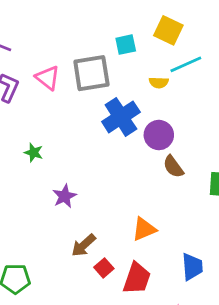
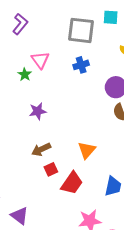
pink triangle: (48, 78) -> (40, 60), moved
blue cross: (121, 117) -> (81, 65), moved, size x0.6
orange triangle: (144, 229) -> (87, 150), turned -42

